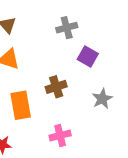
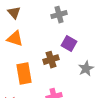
purple square: (88, 57) -> (69, 44), moved

